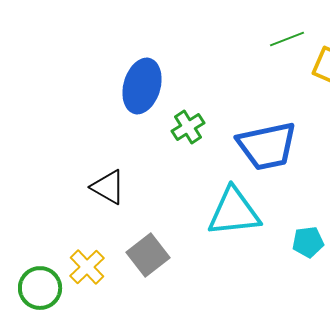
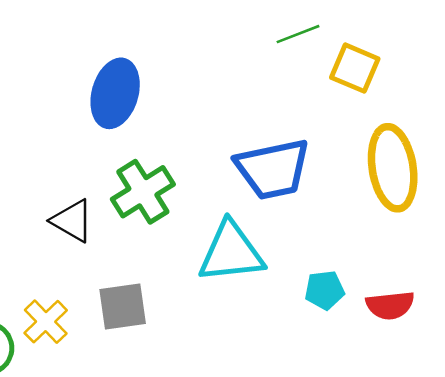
green cross: (188, 127) -> (143, 192), moved, size x1.5
gray square: (148, 255) -> (123, 307), turned 30

